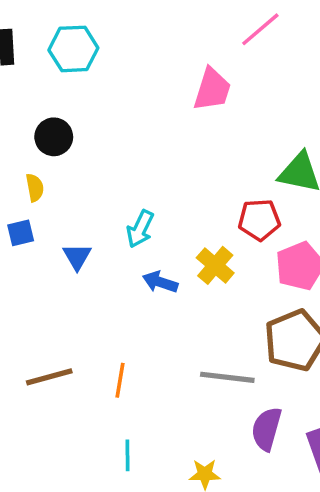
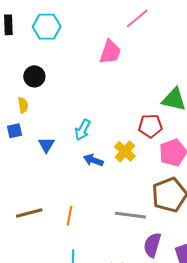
pink line: (260, 29) -> (137, 18), moved
pink trapezoid: (212, 89) -> (110, 52), moved

